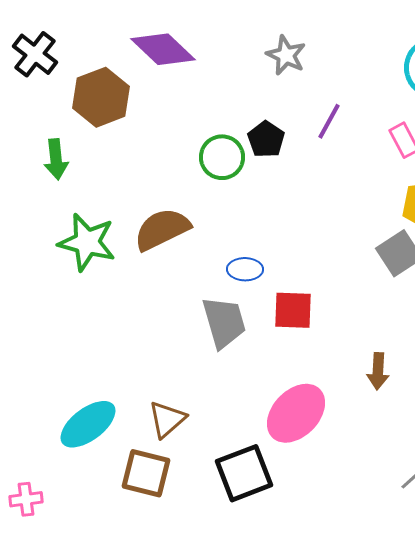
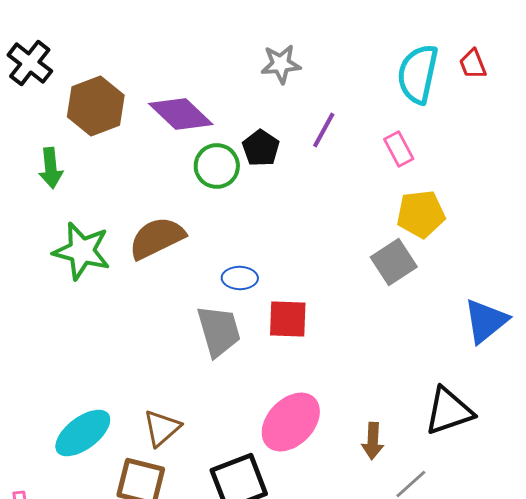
purple diamond: (163, 49) -> (181, 114), moved
gray star: (286, 55) -> (281, 64), turned -30
brown arrow: (378, 371) -> (373, 441), moved

